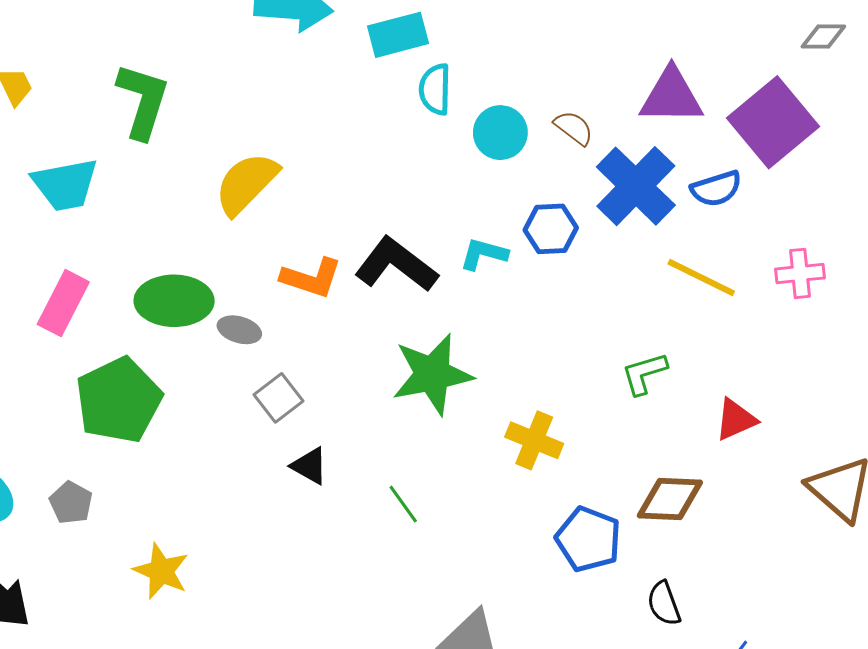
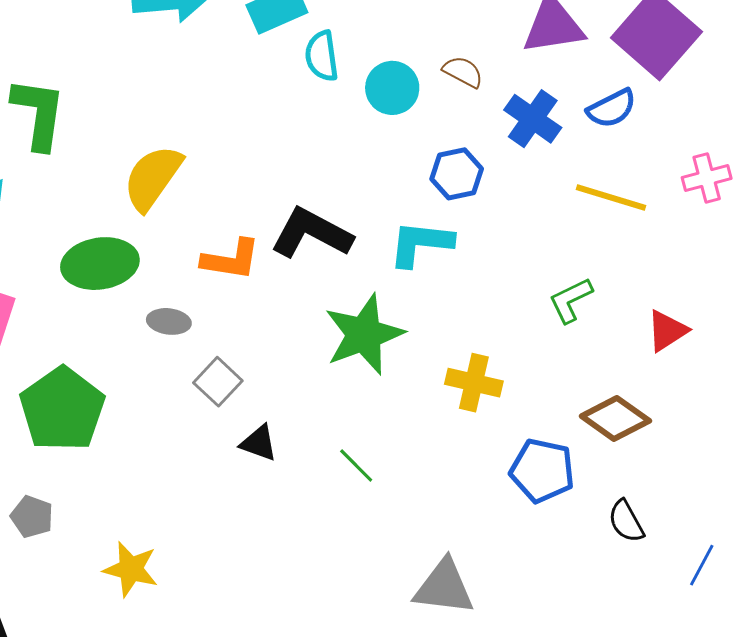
blue cross: (636, 186) -> (533, 119), size x0.7
cyan L-shape: (484, 254) -> (421, 243), moved, size x1.4
green ellipse: (174, 301) -> (100, 264), moved
brown diamond: (670, 499) -> (615, 418), turned 42

